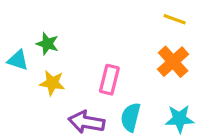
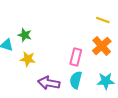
pink rectangle: (109, 80) -> (76, 57), moved

